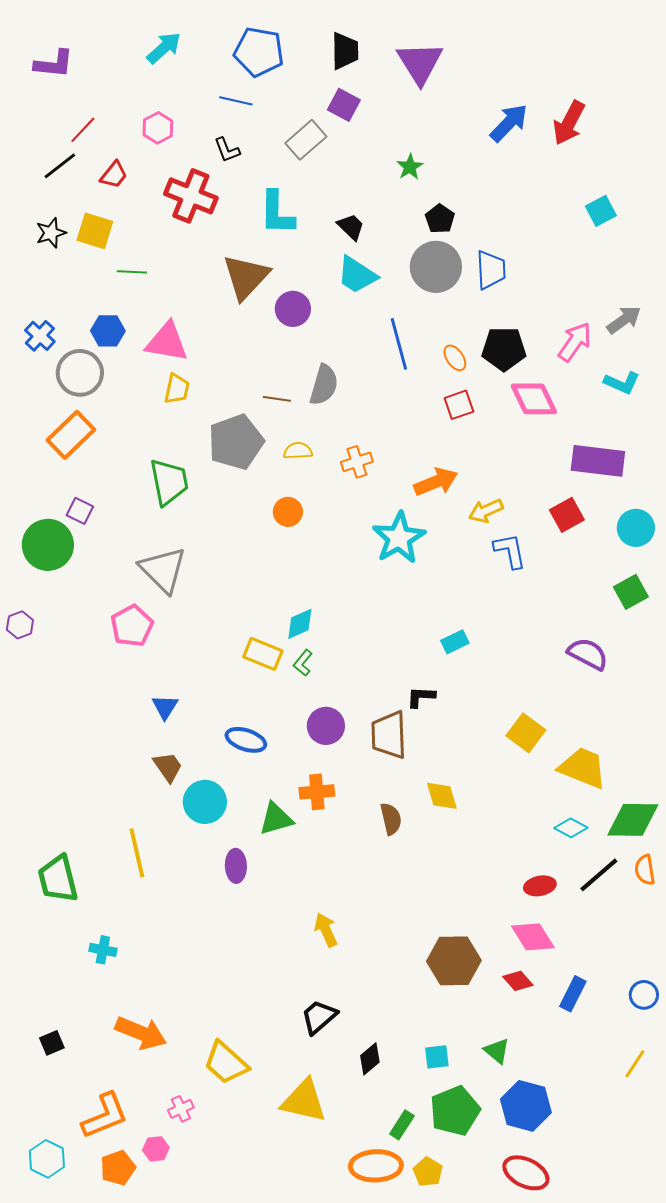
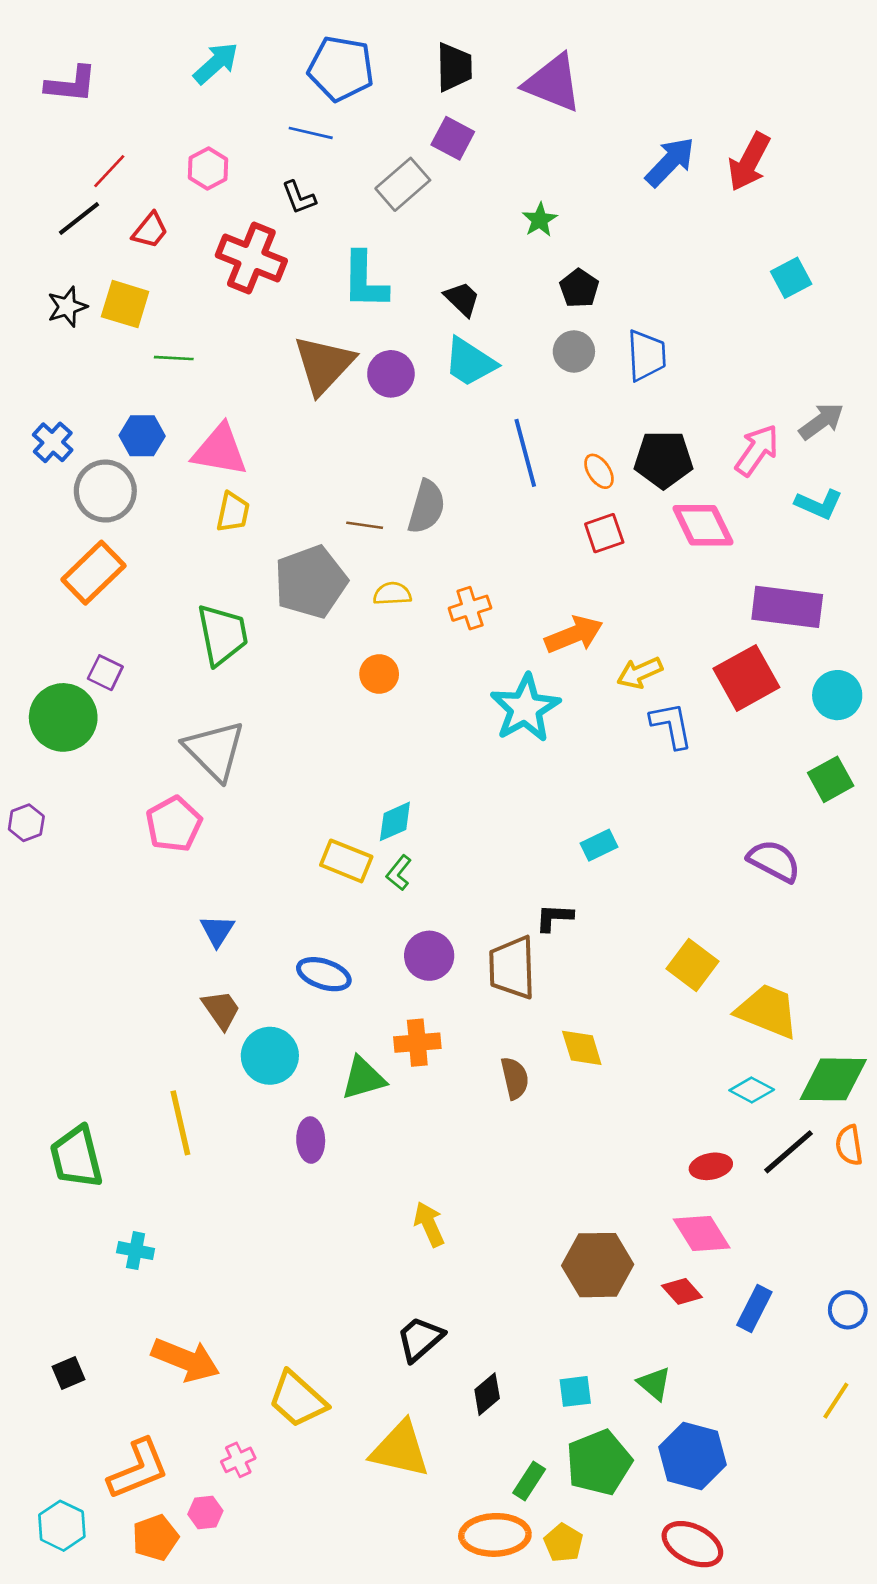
purple triangle: (420, 63) -> (553, 83), turned -36
gray circle: (436, 267) -> (574, 351), size x0.6
purple circle: (293, 309) -> (391, 374), moved
red square: (567, 515) -> (746, 678), size x1.4

